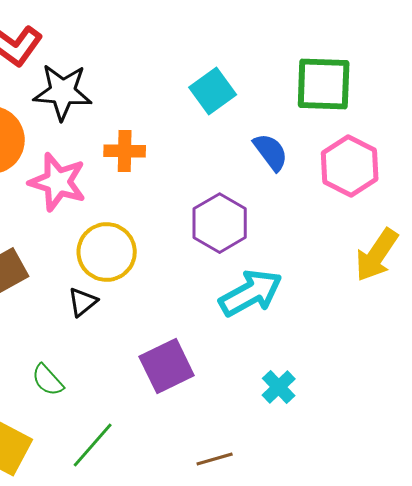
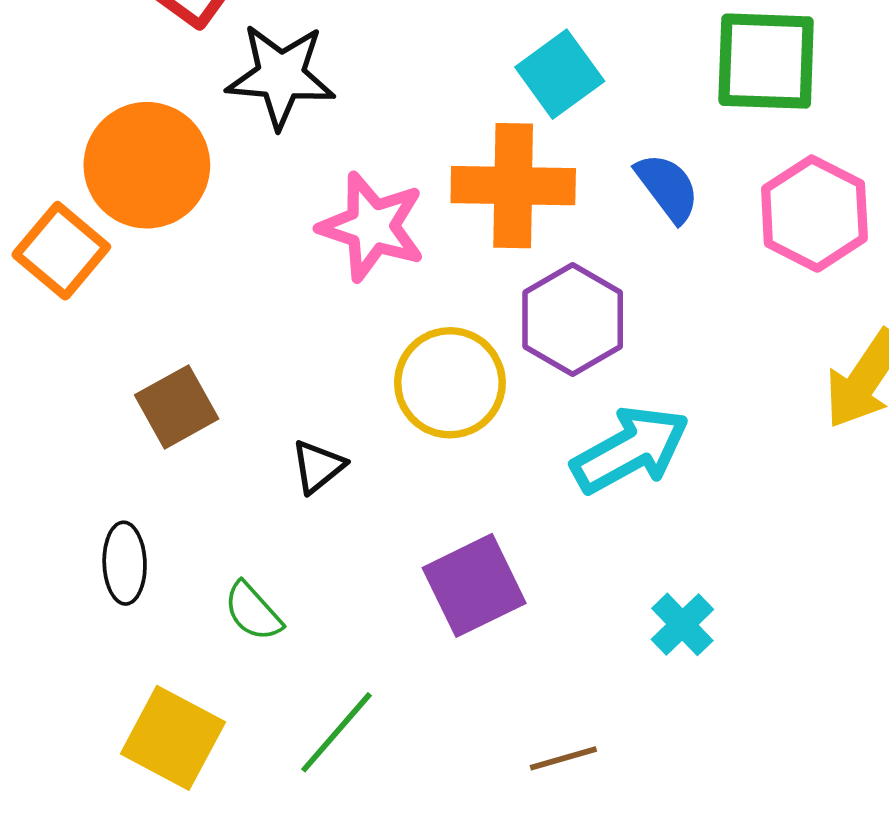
orange cross: (125, 151) -> (513, 186), moved, size x1.6
pink star: (58, 182) -> (372, 227), moved
yellow circle: (107, 252) -> (450, 383), moved

